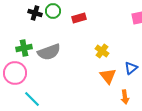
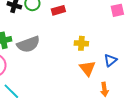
yellow cross: (102, 51) -> (81, 43), turned -32

